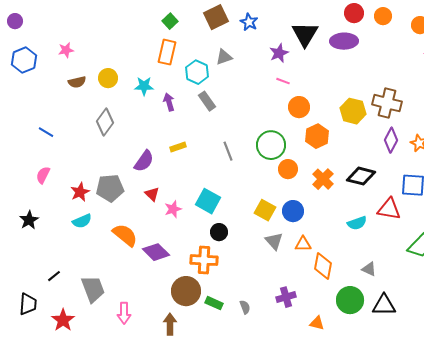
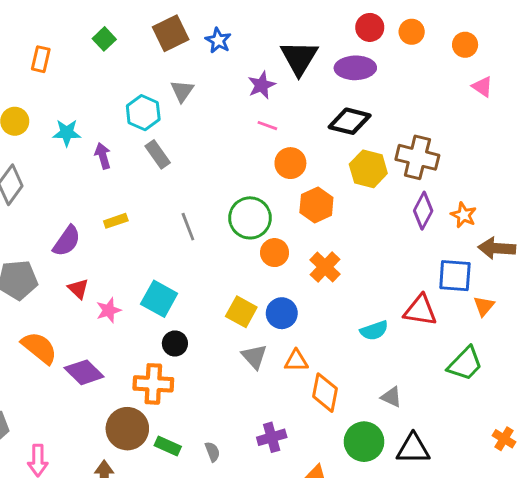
orange rectangle: (167, 52) -> (41, 59), moved, size x0.7
gray triangle: (224, 57) -> (182, 91), turned -36
black diamond: (361, 176) -> (350, 121), moved

